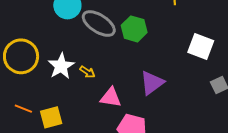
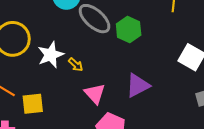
pink triangle: (111, 98) -> (95, 94), turned 30

